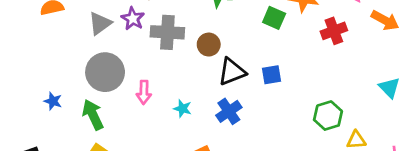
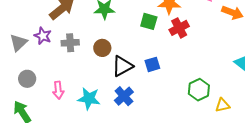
red cross: (334, 31) -> (179, 28), moved
gray cross: (167, 32) -> (70, 43), size x0.7
gray circle: (105, 72) -> (27, 79), size x0.6
cyan star: (183, 109) -> (89, 99), size x1.6

